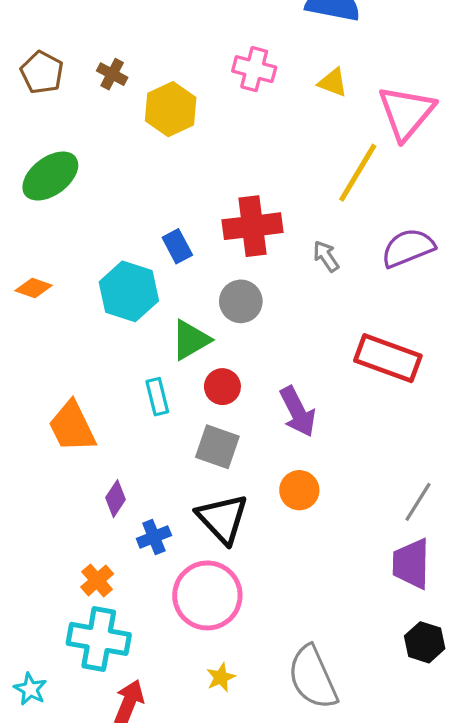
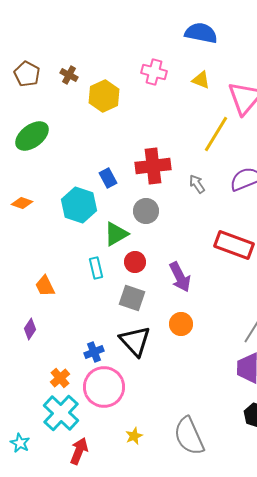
orange trapezoid: (72, 427) -> (45, 286), size x0.7
purple diamond: (115, 499) -> (30, 329), moved
pink circle: (207, 595) -> (104, 387), moved
cyan cross: (99, 639) -> (61, 413), turned 33

